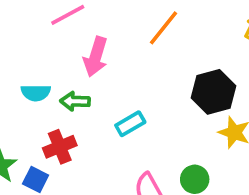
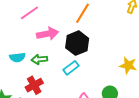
pink arrow: (96, 57) -> (48, 34), turned -110
black hexagon: (213, 92) -> (77, 43), moved

